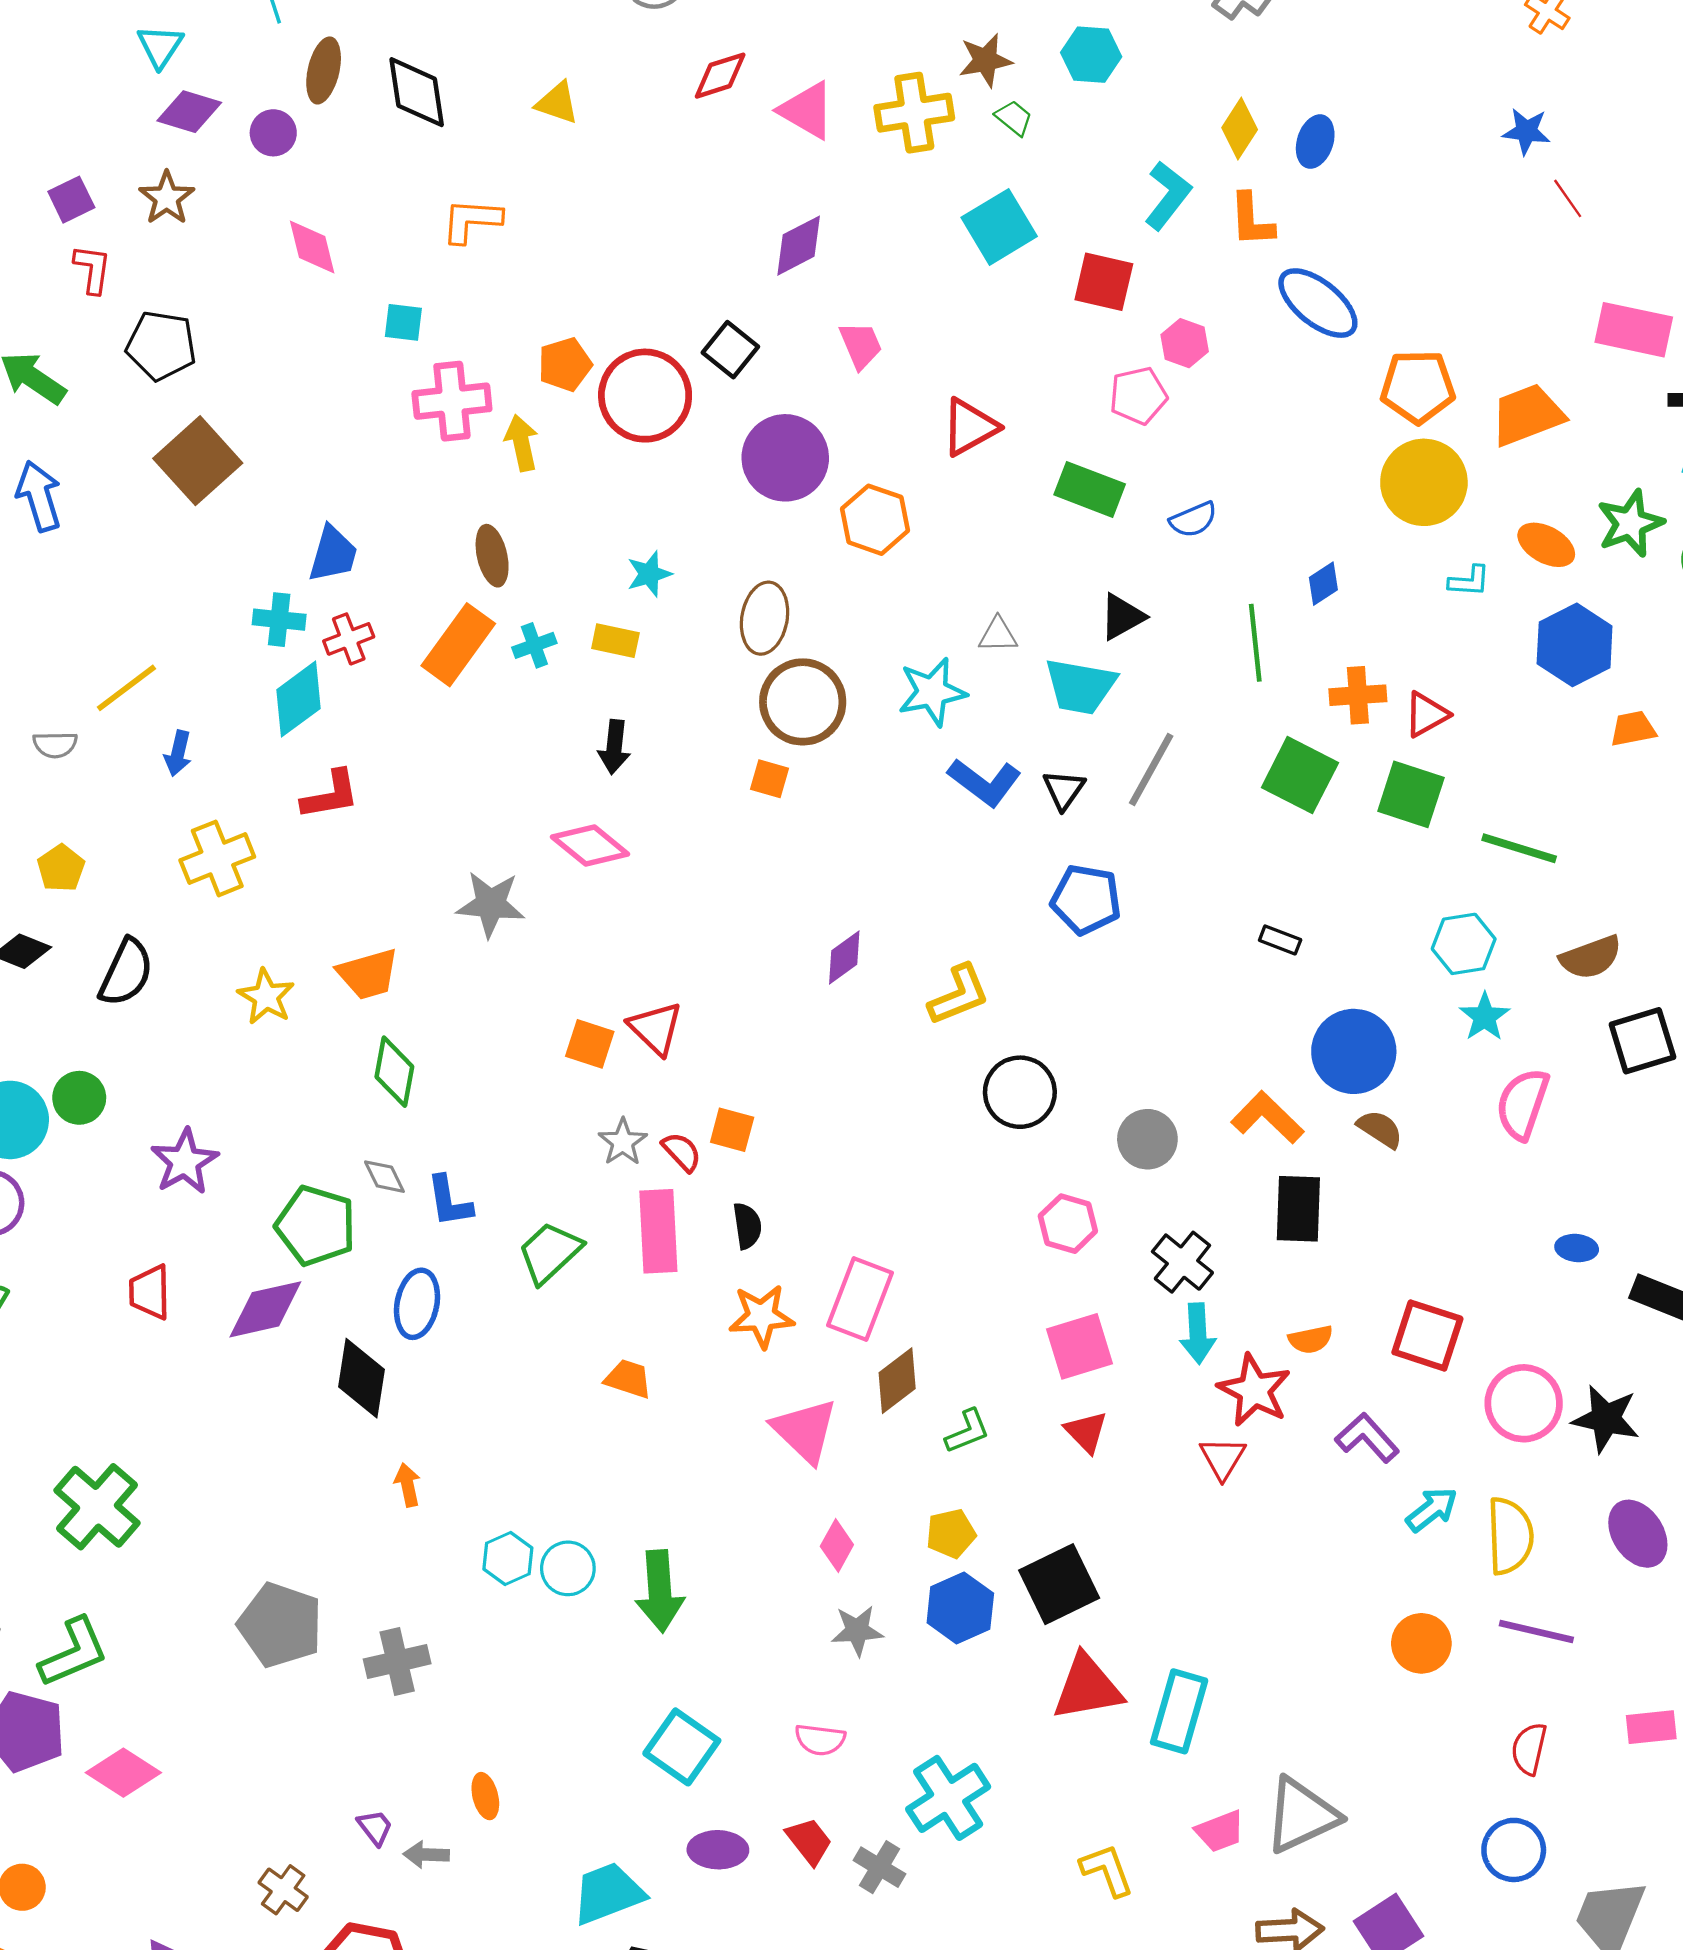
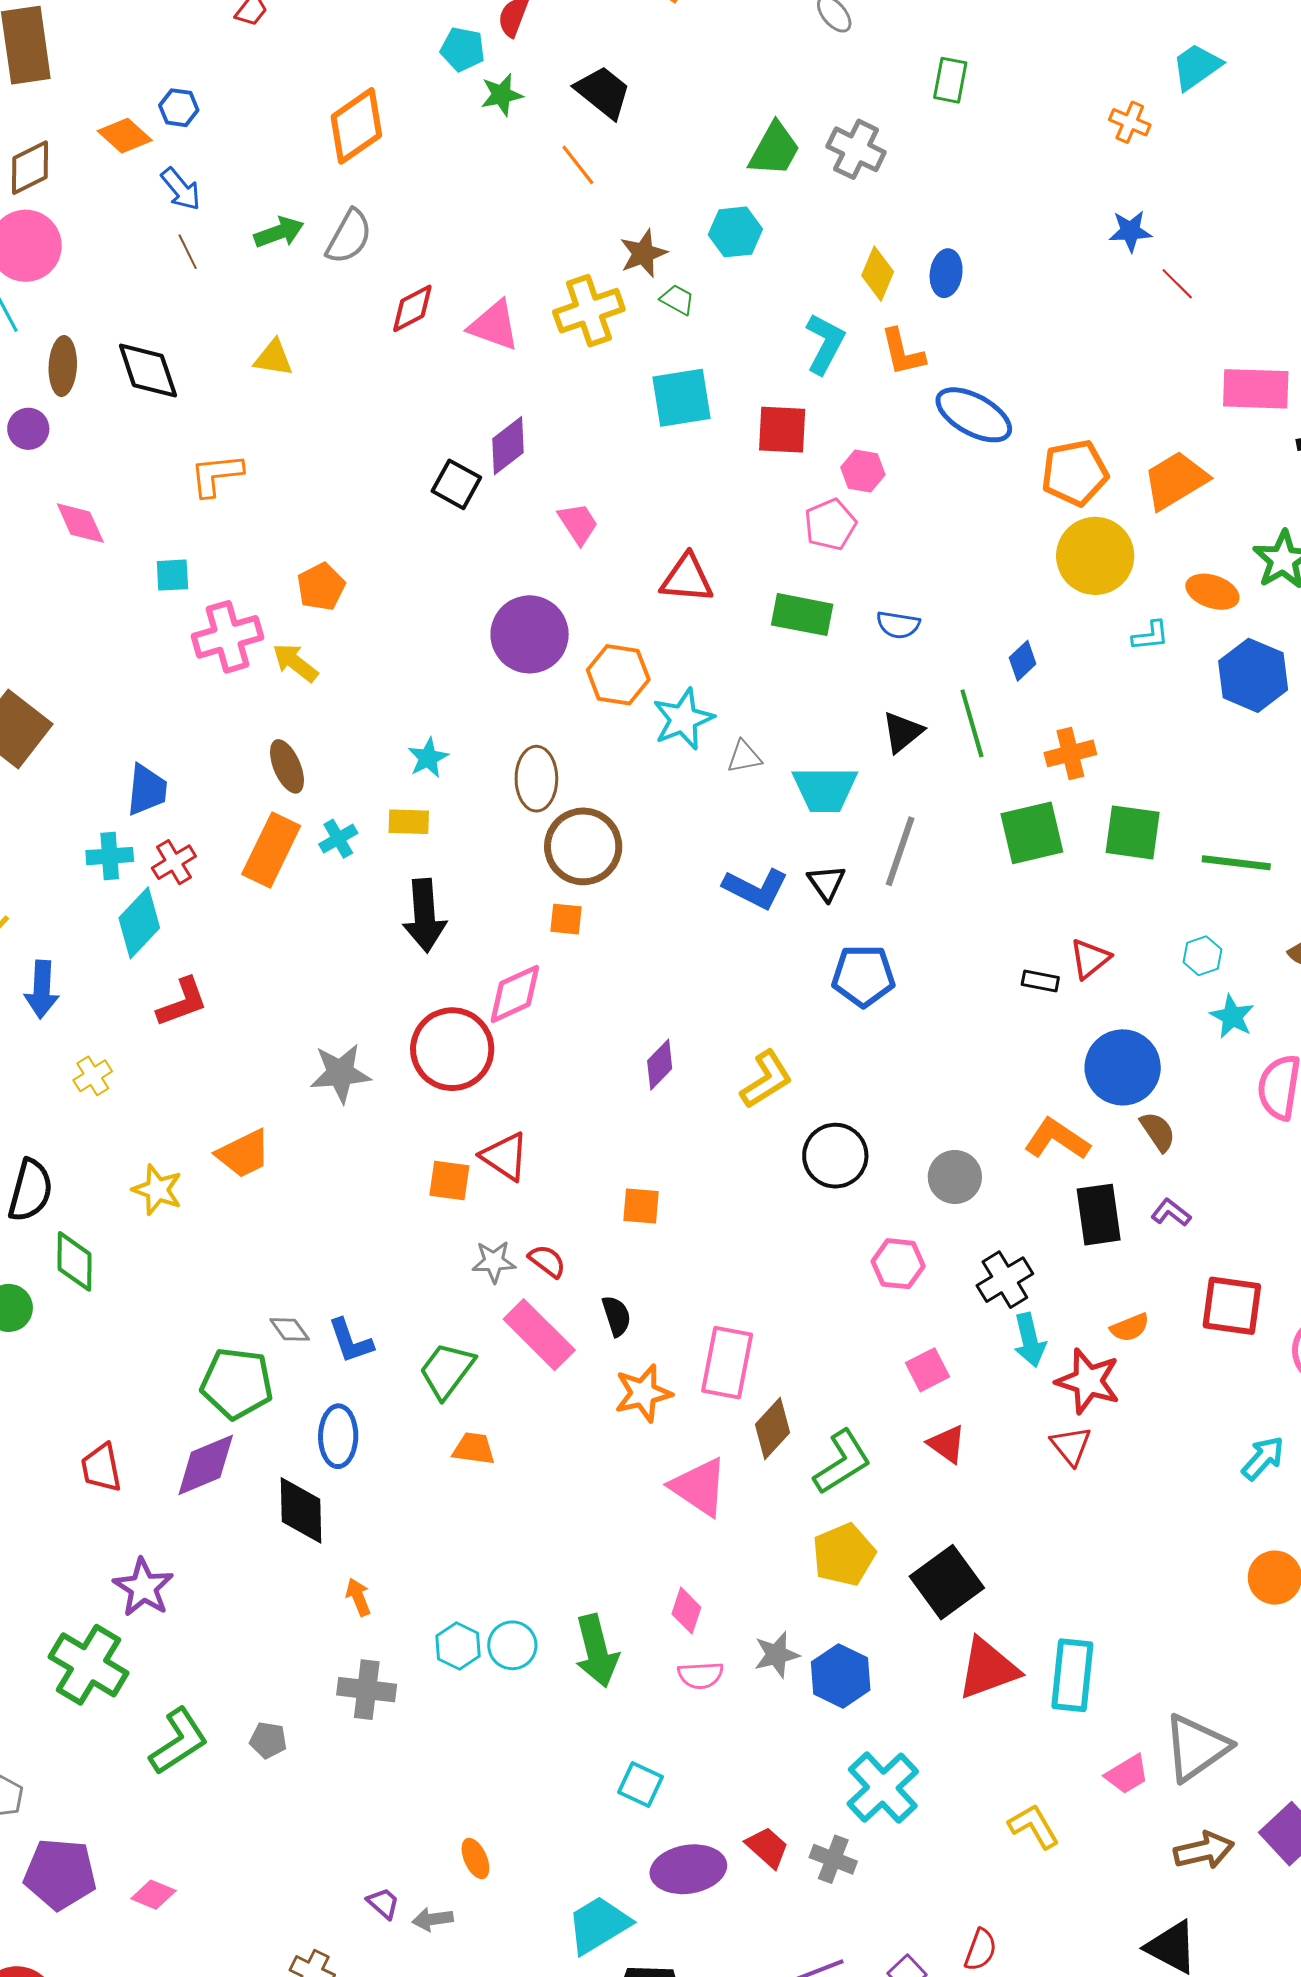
cyan square: (999, 227) -> (681, 398), turned 32
black square: (730, 350) -> (456, 484), moved
red circle: (645, 396) -> (452, 1049), moved
red triangle: (970, 427) -> (687, 579), turned 44
yellow arrow: (522, 443) -> (295, 663), turned -30
blue semicircle: (1193, 520) -> (898, 625), turned 42
black triangle: (1122, 617) -> (902, 732), moved
cyan star: (932, 692) -> (683, 719), moved
red triangle: (1426, 714) -> (1090, 959), moved
black arrow: (614, 747) -> (424, 916), size x1.5
blue arrow: (178, 753) -> (42, 989), size x1.4
green square: (1300, 775) -> (1032, 833), turned -30
pink diamond: (590, 845) -> (515, 994), moved, turned -54
yellow cross: (217, 858) -> (93, 1076), size x0.6
cyan hexagon: (1464, 944) -> (1202, 956), size x0.7
green diamond: (394, 1072) -> (75, 1261), moved
brown semicircle: (1380, 1129) -> (1158, 1132), turned 33
orange square: (732, 1130) -> (641, 1206), moved
gray star: (623, 1142) -> (494, 1262), turned -30
purple star: (185, 1162) -> (143, 1587), moved
pink rectangle: (658, 1231) -> (539, 1335), turned -32
black cross: (1182, 1262) -> (1005, 1280), turned 30
pink square: (1079, 1346) -> (927, 1370), size x0.7
orange trapezoid: (628, 1379) -> (474, 1449), moved
green L-shape: (967, 1431) -> (842, 1462), size x1.5
purple L-shape: (1367, 1438) -> (1171, 1213), moved, size x0.7
yellow pentagon: (951, 1534) -> (844, 1555), size x1.4
pink diamond: (837, 1546) -> (686, 1611), moved
blue hexagon: (960, 1608) -> (841, 1676), moved
gray pentagon: (280, 1625) -> (268, 1740), size x0.5
green L-shape: (74, 1652) -> (179, 1741), moved
gray cross: (397, 1661) -> (367, 1690), moved, turned 30
pink semicircle: (820, 1740) -> (700, 1675), moved
cyan square: (682, 1747) -> (641, 1785), size x0.7
pink diamond: (123, 1773) -> (153, 1895), size x0.7
purple ellipse: (718, 1850) -> (688, 1869), size x1.4

